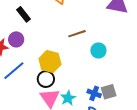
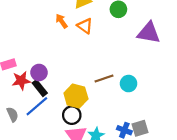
black rectangle: (23, 14) -> (40, 88), moved
brown line: (77, 34) -> (104, 79), moved

